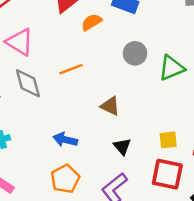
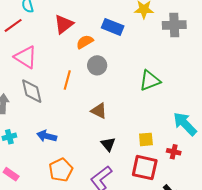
gray circle: (135, 53) -> (97, 65), moved
orange line: (71, 69) -> (67, 80), turned -54
blue arrow: (65, 140) -> (47, 136), moved

